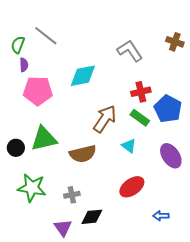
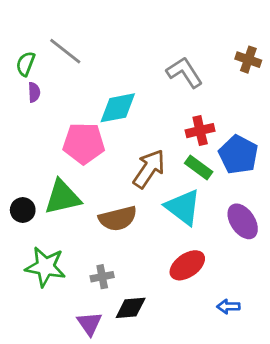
pink pentagon: (38, 91) -> (84, 143), moved
cyan triangle: (129, 146) -> (183, 207), size x1.8

